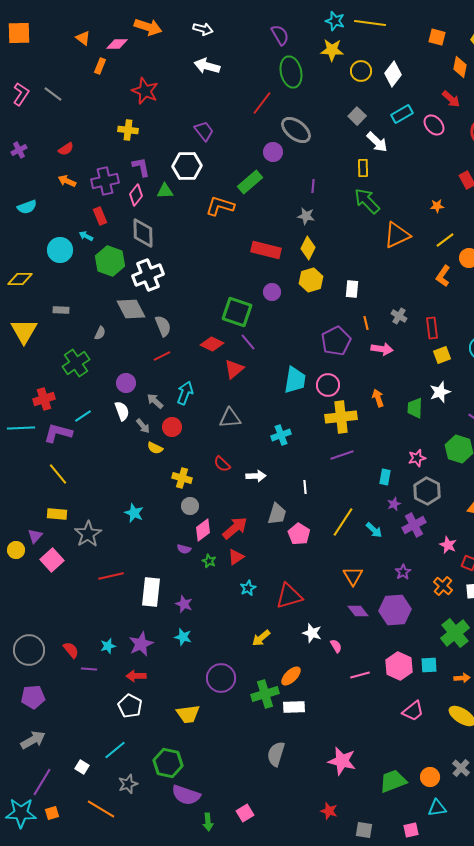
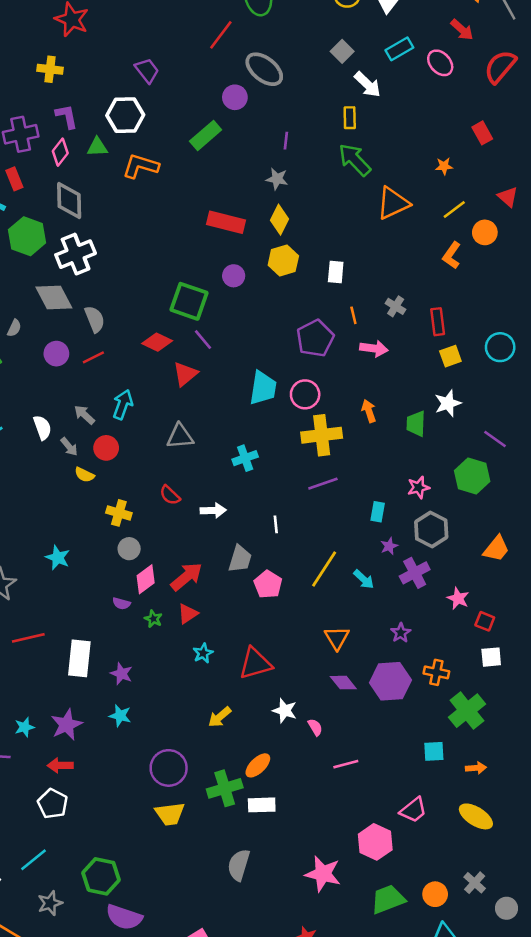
orange L-shape: (220, 206) -> (141, 166), moved
purple circle: (126, 383) -> (56, 354), moved
orange cross: (443, 586) -> (436, 672), moved, turned -30
pink hexagon: (399, 666) -> (375, 842), moved
yellow trapezoid: (188, 714) -> (170, 814), moved

